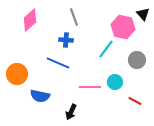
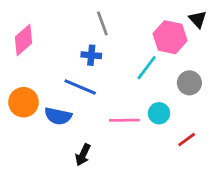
pink diamond: (30, 20) -> (24, 40), moved
blue semicircle: (40, 96) -> (58, 116), moved
red line: (135, 101) -> (187, 140), turned -64
black arrow: (71, 112) -> (83, 155), moved

